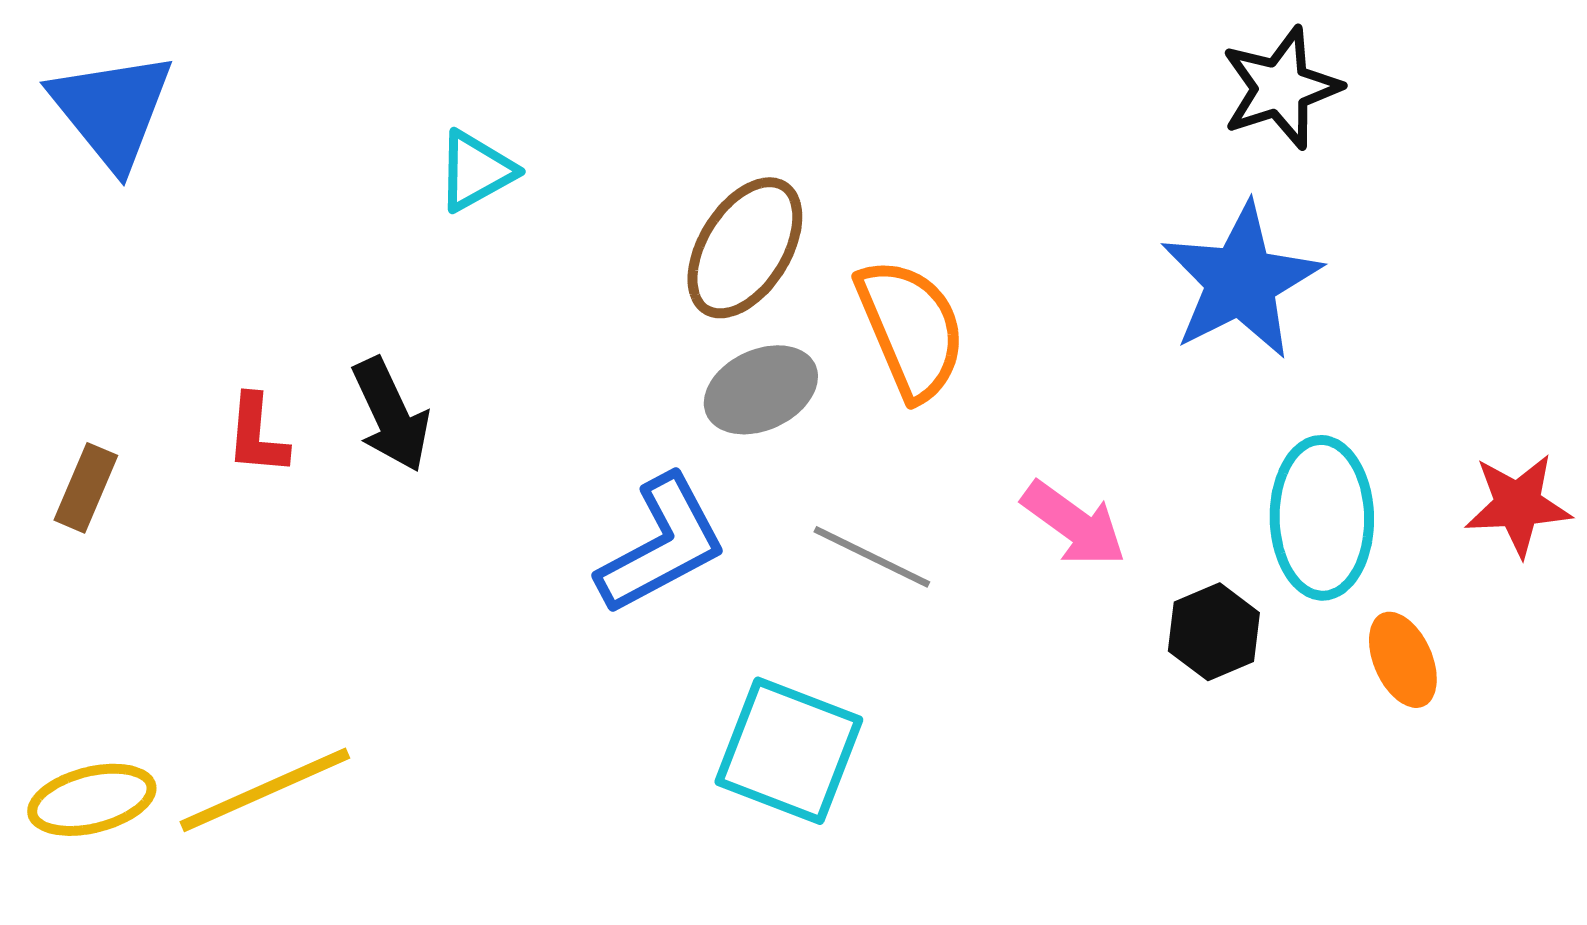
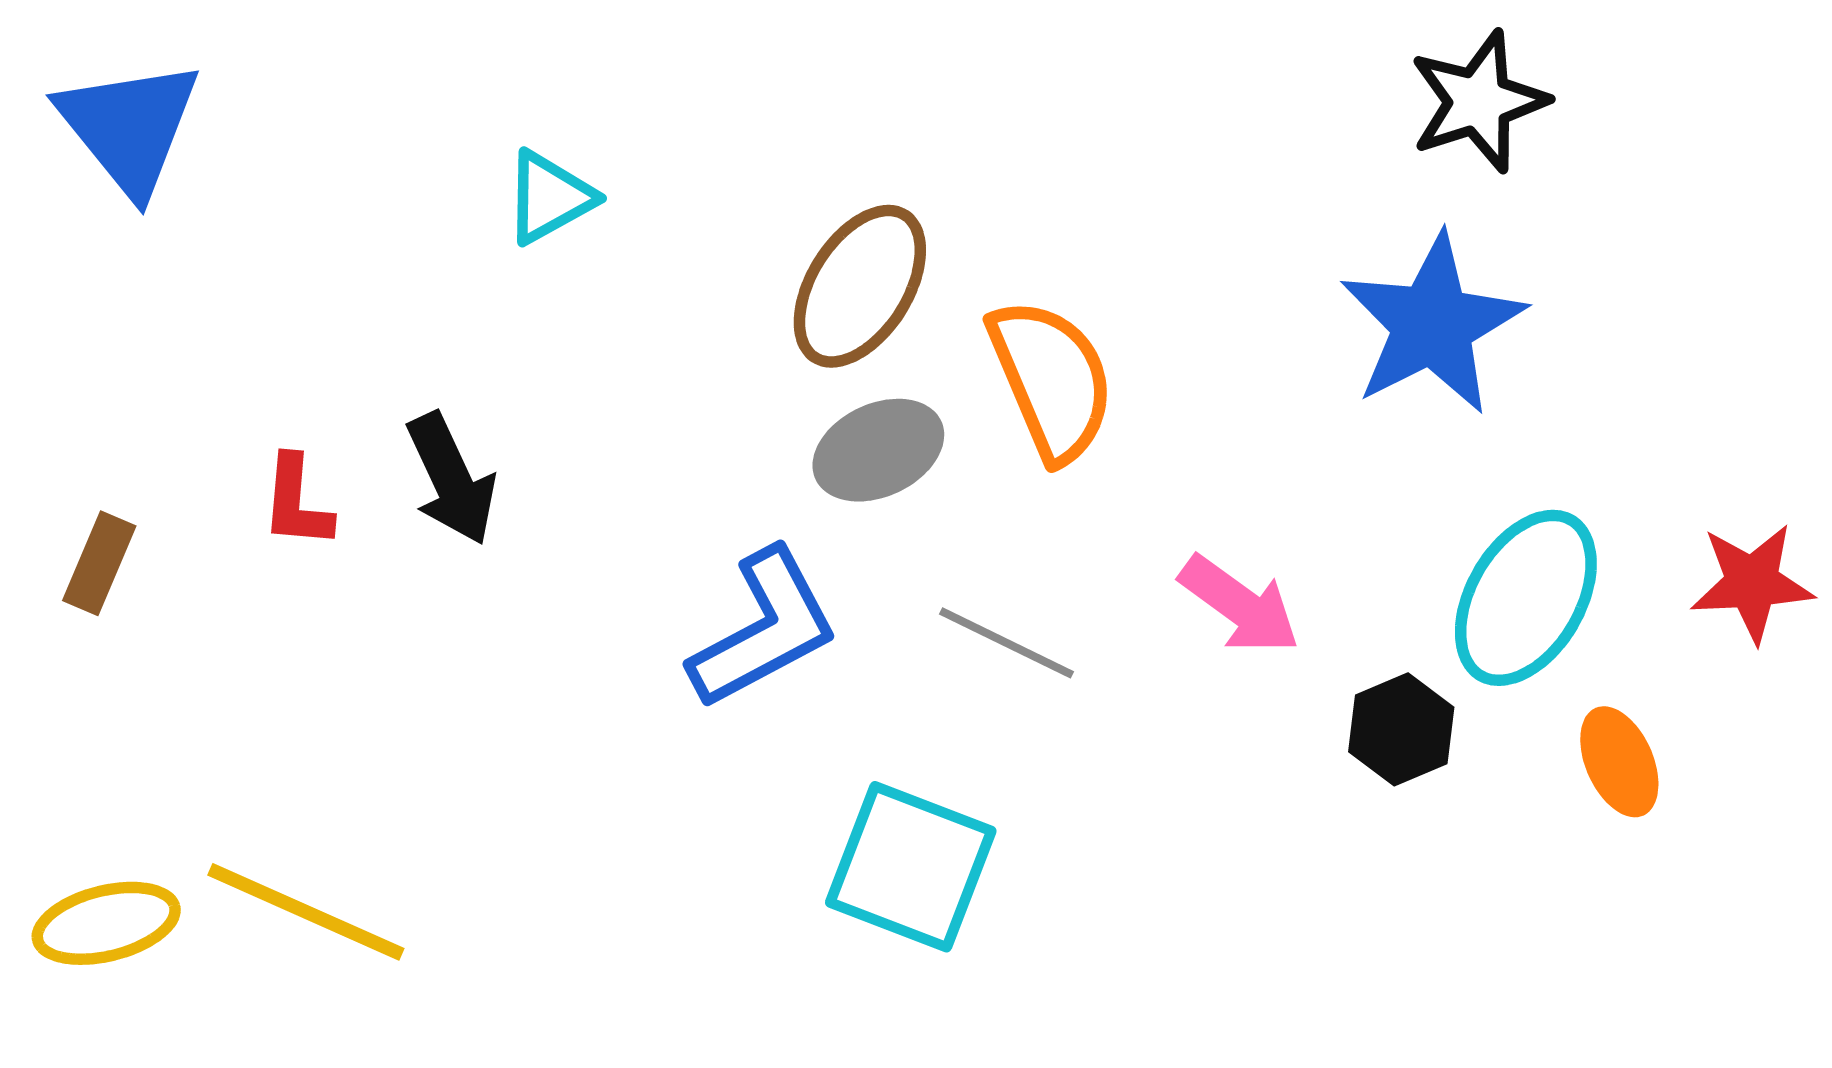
cyan ellipse: (1322, 518) -> (1526, 598), turned 31
yellow line: (265, 790) -> (306, 912), turned 48

